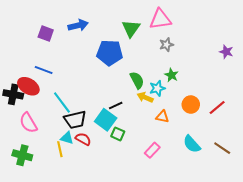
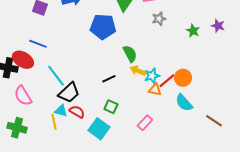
green star: (171, 75) -> (193, 31), moved
cyan star: (157, 88) -> (152, 76), moved
red line: (217, 108) -> (167, 81), moved
black trapezoid: (75, 120) -> (69, 93), turned -30
cyan square: (106, 120) -> (99, 129), moved
cyan semicircle: (192, 144) -> (184, 103), moved

